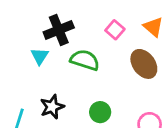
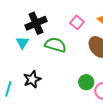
green circle: (100, 112) -> (86, 82), moved

